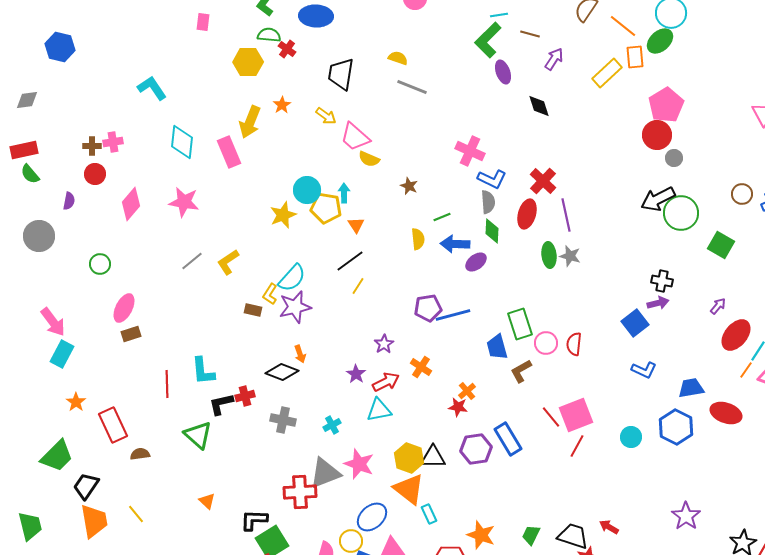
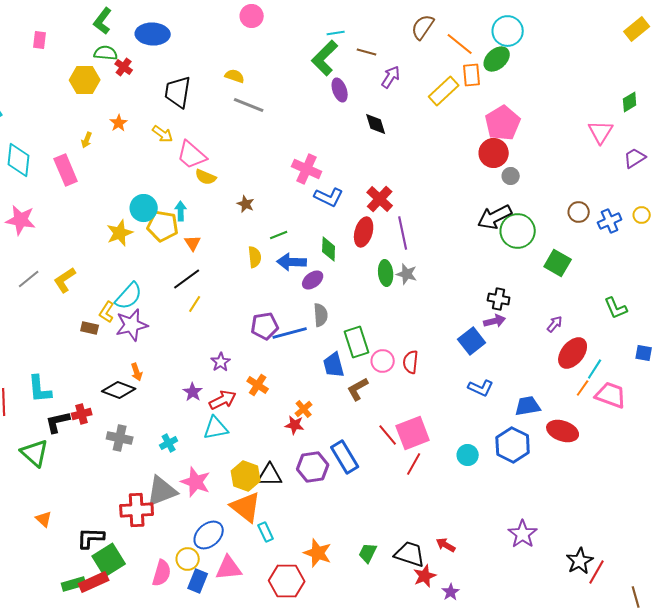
yellow arrow: (250, 122) -> (87, 140), size x0.5
gray semicircle: (488, 202) -> (321, 315), moved

